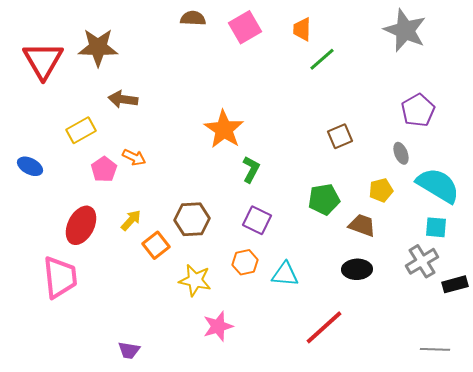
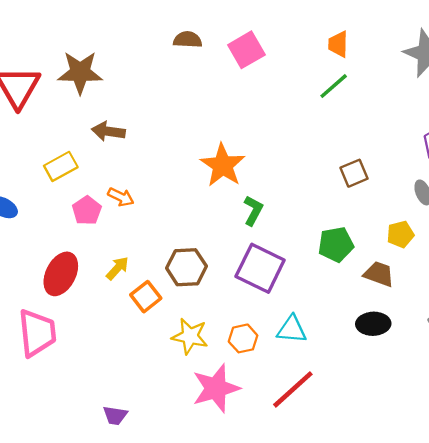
orange trapezoid: (302, 29) -> (338, 44), moved
purple square: (257, 220) -> (260, 268), size x1.5
orange hexagon: (245, 262) -> (243, 338), moved
pink star: (218, 326) -> (216, 388), size x1.4
red line: (324, 327) -> (293, 389), moved

